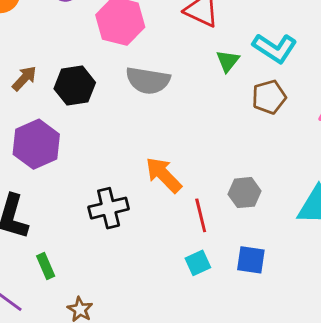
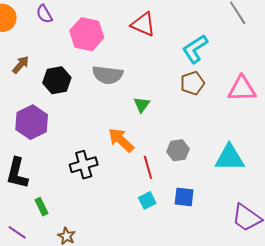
cyan L-shape: (275, 48) -> (195, 49), turned 116
green triangle: (228, 61) -> (142, 105), moved
brown arrow: (24, 78) -> (21, 65), moved

